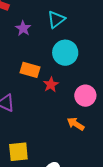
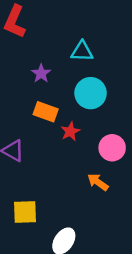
cyan triangle: (56, 19) -> (82, 51), turned 36
purple star: (23, 28) -> (41, 73), moved

